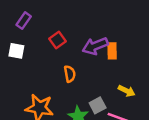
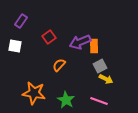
orange semicircle: (70, 74) -> (59, 65), turned -128
gray square: (98, 105) -> (100, 66), moved

